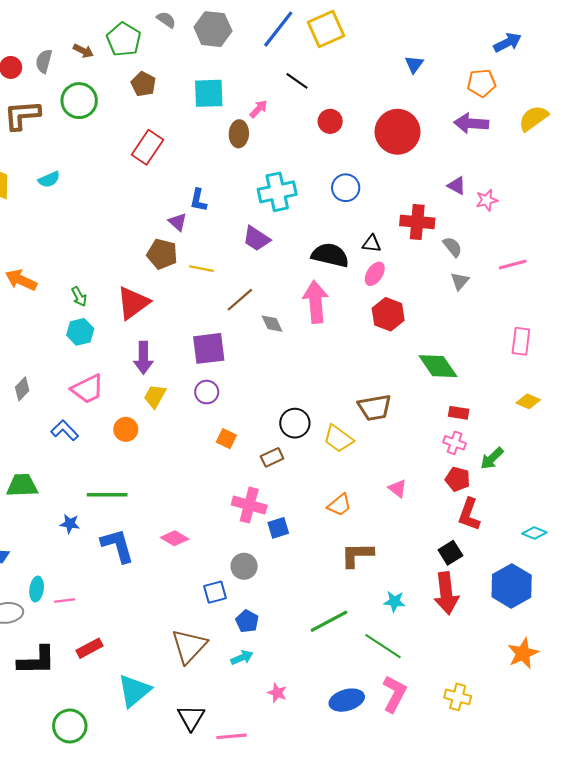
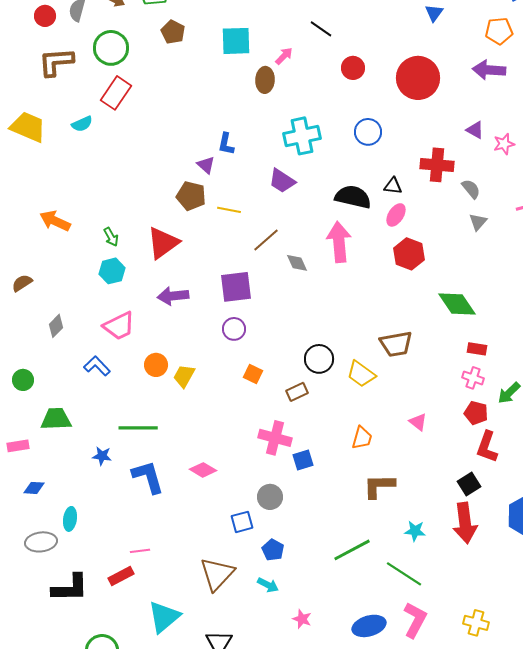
red rectangle: (148, 147) -> (116, 93), moved
purple arrow: (143, 358) -> (173, 296), turned 84
yellow trapezoid: (155, 396) -> (184, 376), moved
orange trapezoid: (339, 505) -> (362, 438), turned -35
pink line: (65, 600) -> (140, 551), moved
cyan arrow: (242, 658) -> (268, 585), turned 50

